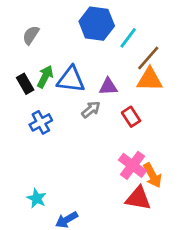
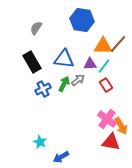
cyan line: (128, 38) -> (104, 66), moved
green arrow: (45, 77) -> (64, 84), moved
orange triangle: (150, 79) -> (103, 46), moved
black rectangle: (25, 84) -> (32, 62), size x1.5

